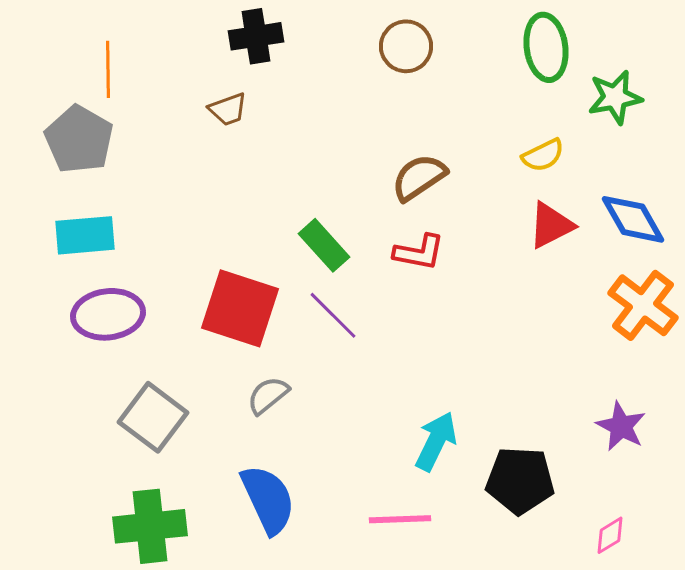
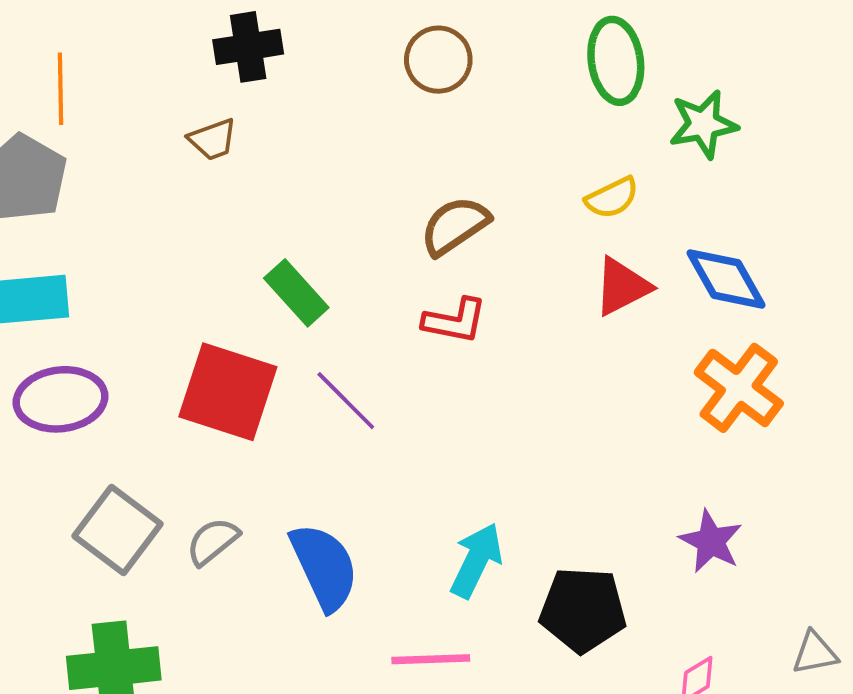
green rectangle: (324, 245) -> (296, 293), moved
gray semicircle: (268, 395) -> (213, 541), moved
blue semicircle: (268, 499) -> (324, 567), moved

